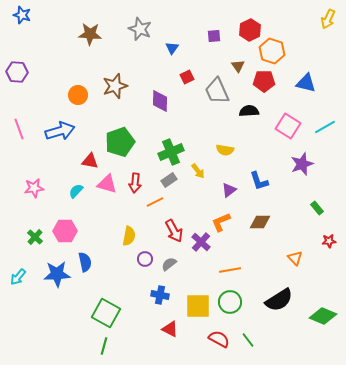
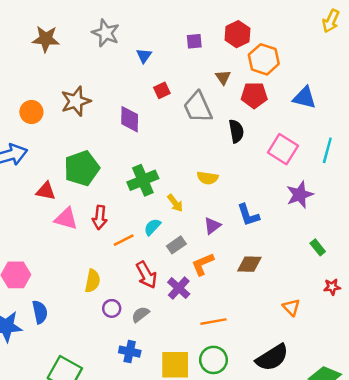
black semicircle: (249, 111) -> (236, 131), turned 84
cyan line: (325, 127) -> (327, 150), turned -45
gray rectangle: (169, 180) -> (176, 245), moved
cyan semicircle: (76, 191) -> (152, 227), moved

